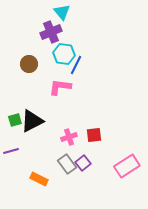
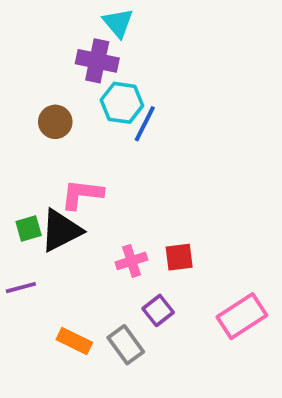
purple cross: (51, 32) -> (97, 61), turned 35
pink L-shape: (60, 87) -> (82, 194), moved
gray rectangle: (67, 164) -> (126, 345), moved

